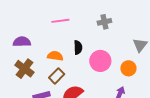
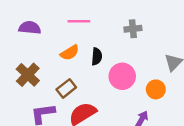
purple semicircle: (22, 42) -> (30, 28), moved
orange semicircle: (55, 56) -> (70, 53), moved, turned 133

